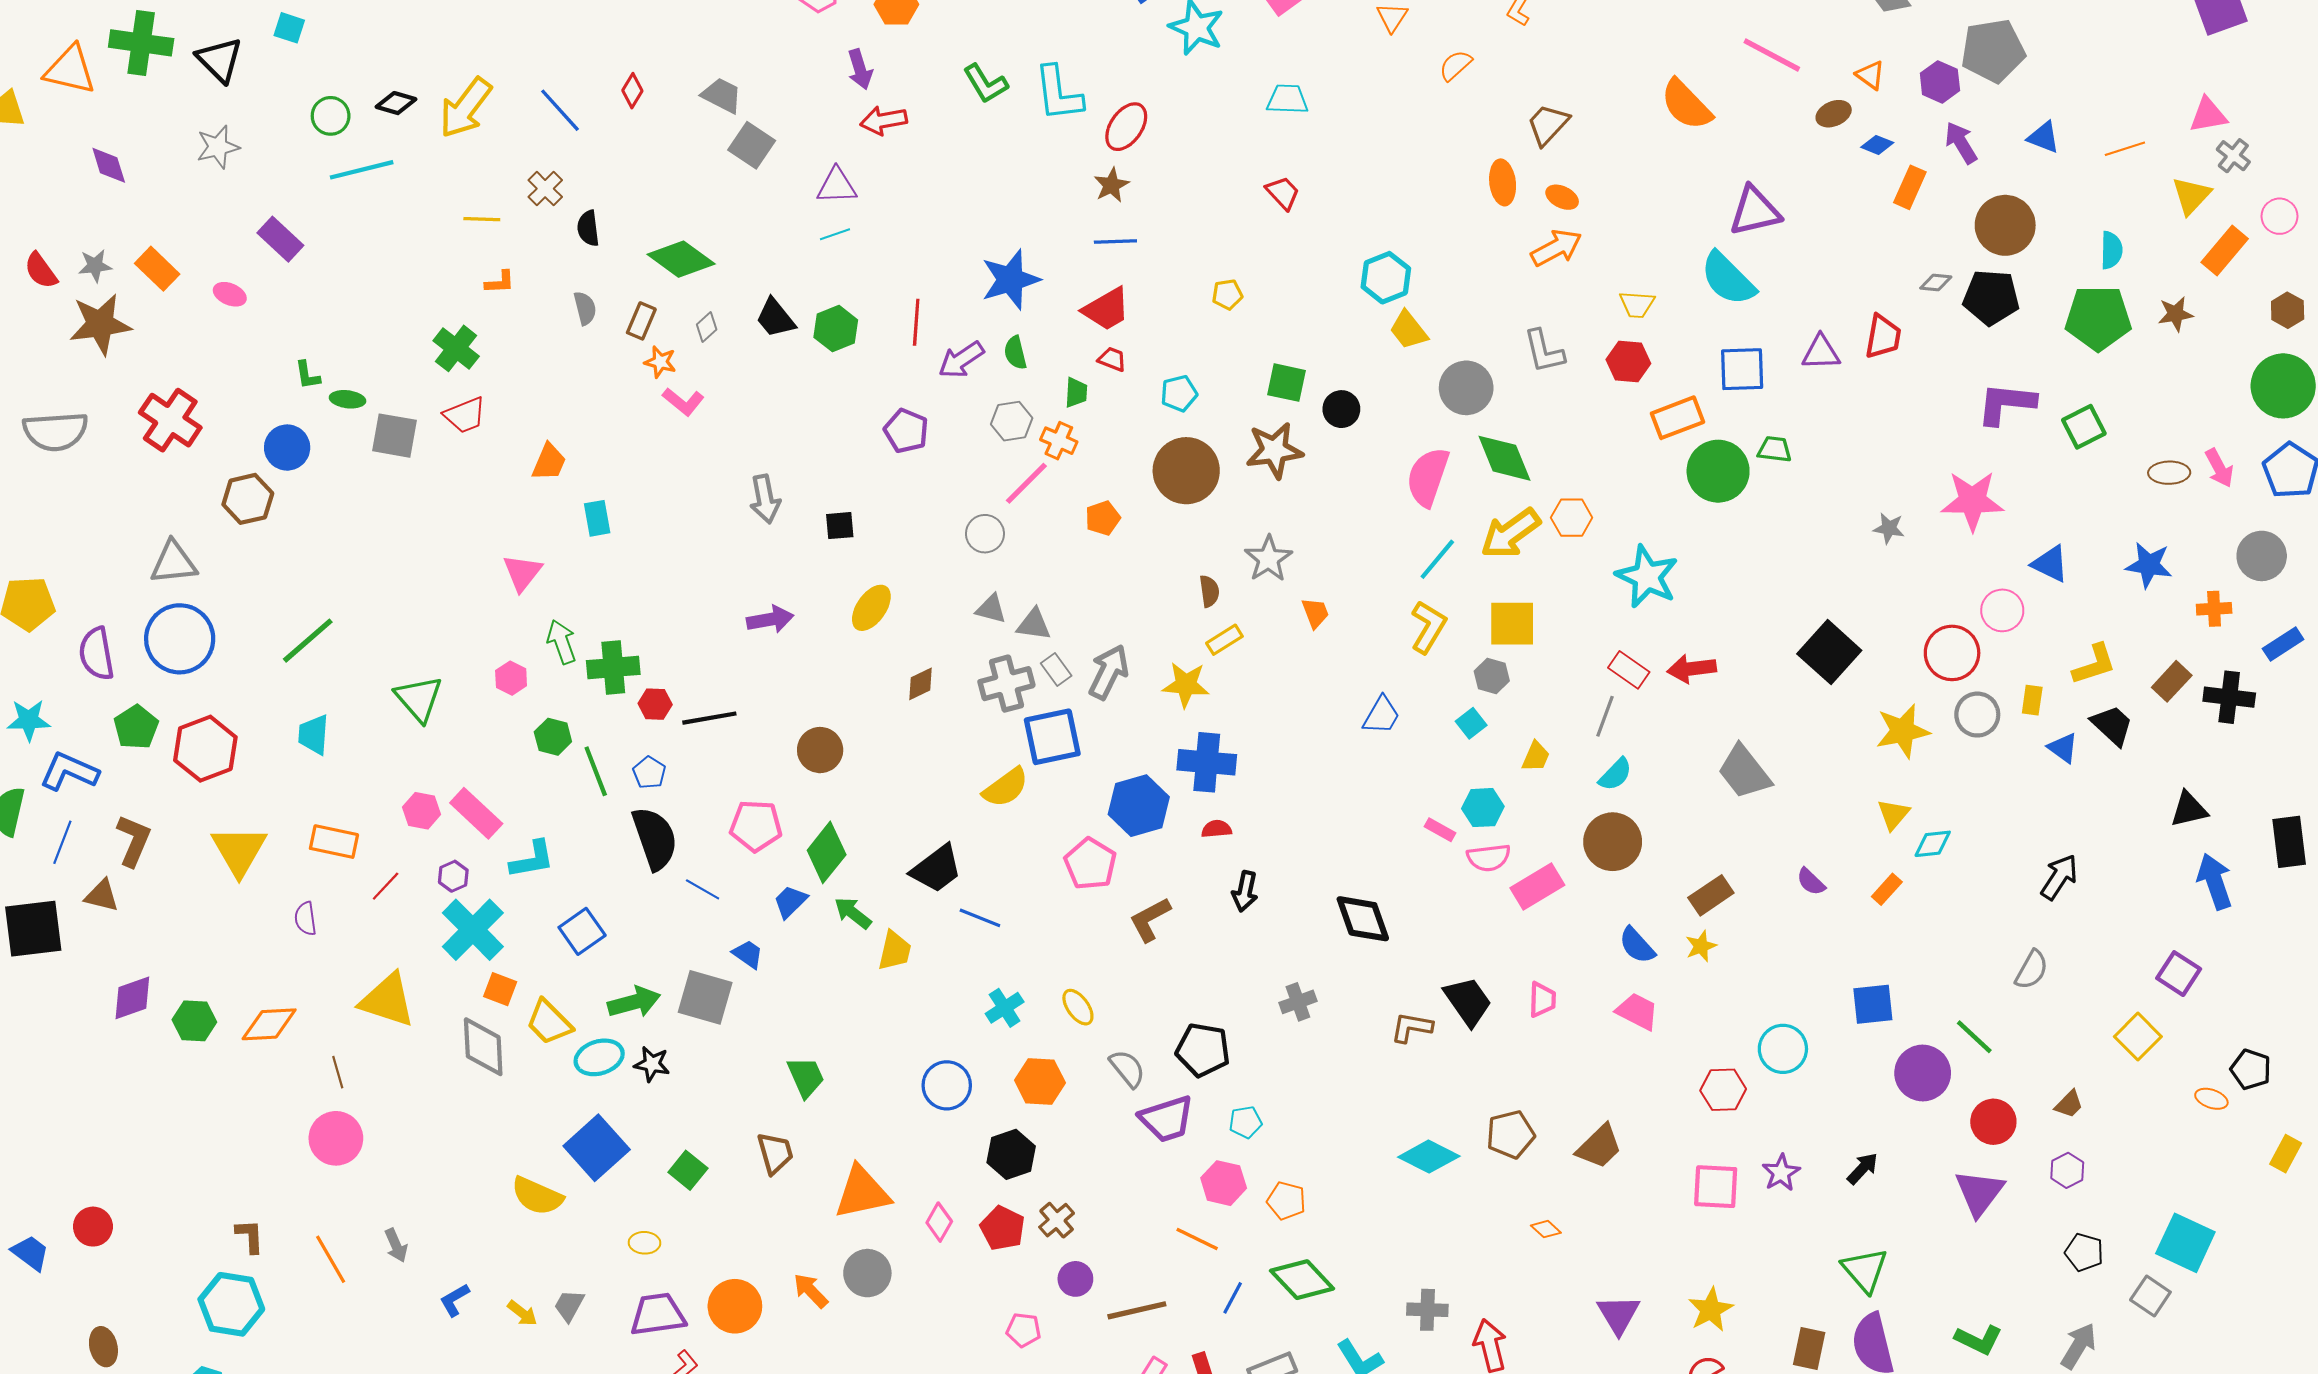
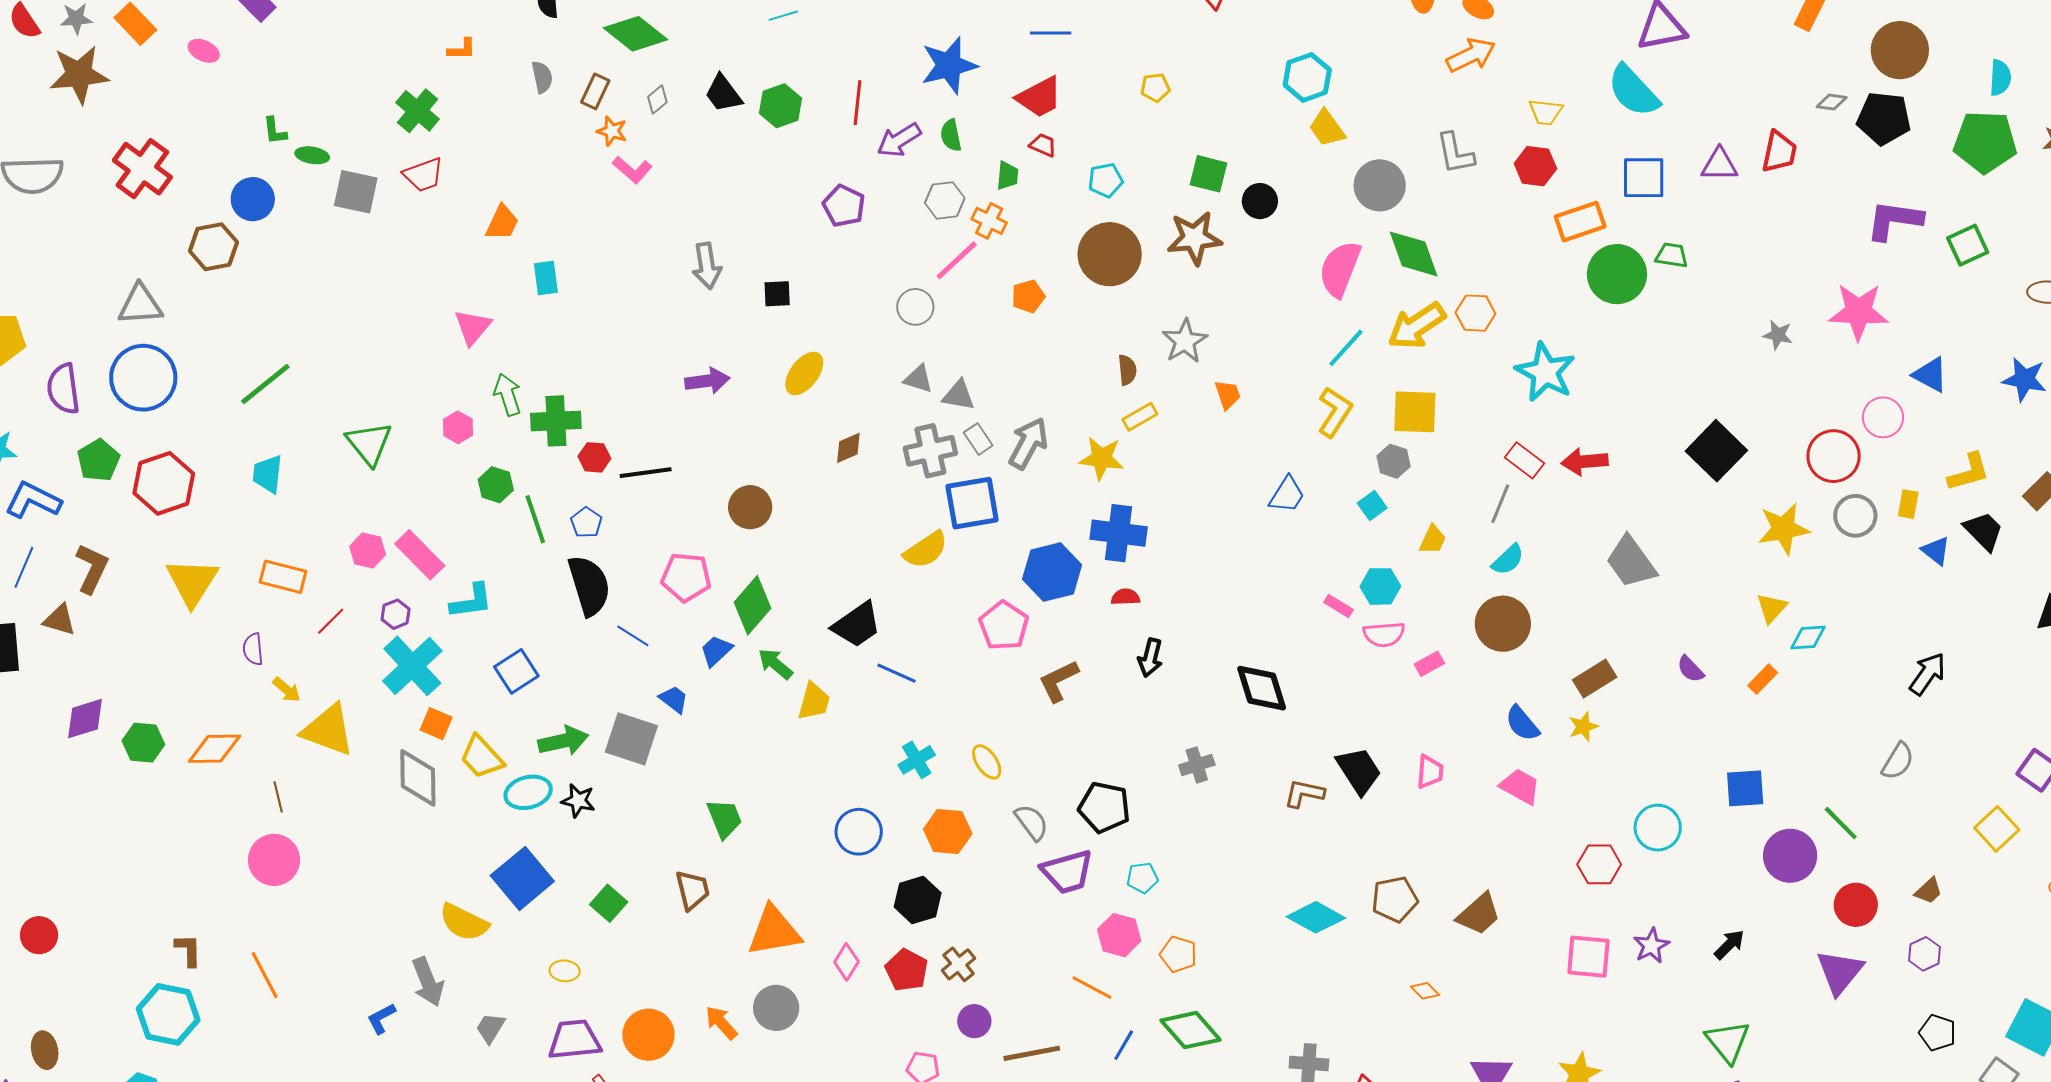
pink rectangle: (1537, 887) -> (1429, 664), size x0.6
gray arrow: (396, 1245) -> (428, 982), moved, size x1.5
yellow arrow: (522, 1313) -> (287, 690), moved

